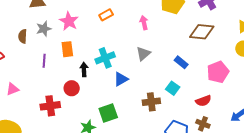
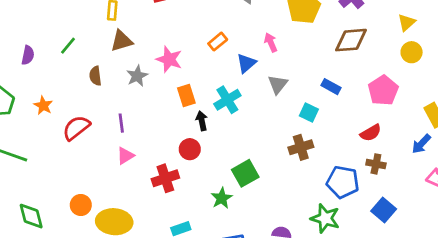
brown semicircle: (23, 36) -> (95, 76), moved
orange rectangle: (67, 49) -> (186, 95), moved
purple line: (44, 61) -> (121, 123), moved
blue triangle: (121, 79) -> (246, 63), moved
cyan square: (173, 88) -> (309, 113), moved
pink triangle: (13, 89) -> (125, 156), moved

